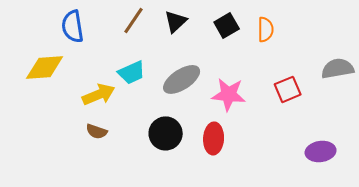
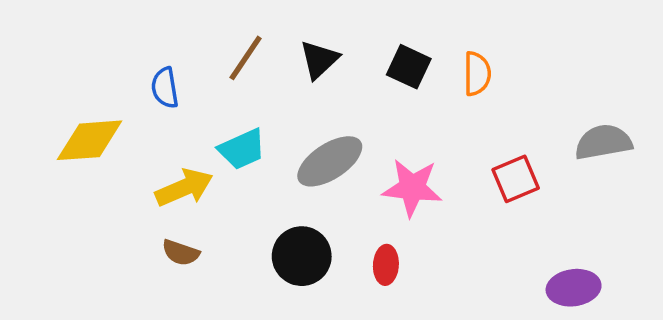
black square: (227, 25) -> (409, 67), turned -35
blue semicircle: (73, 26) -> (165, 88), moved, size x0.7
red ellipse: (214, 138) -> (386, 265), size x0.7

